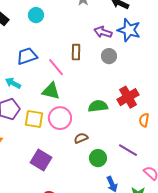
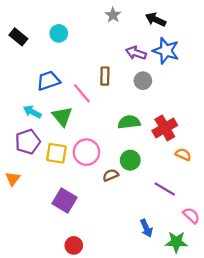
green triangle: (51, 91) -> (62, 116), moved, turned 36
green semicircle: (98, 106) -> (129, 122), moved
orange semicircle: (144, 120) -> (183, 154), turned 104
green circle: (98, 158) -> (130, 160), moved

